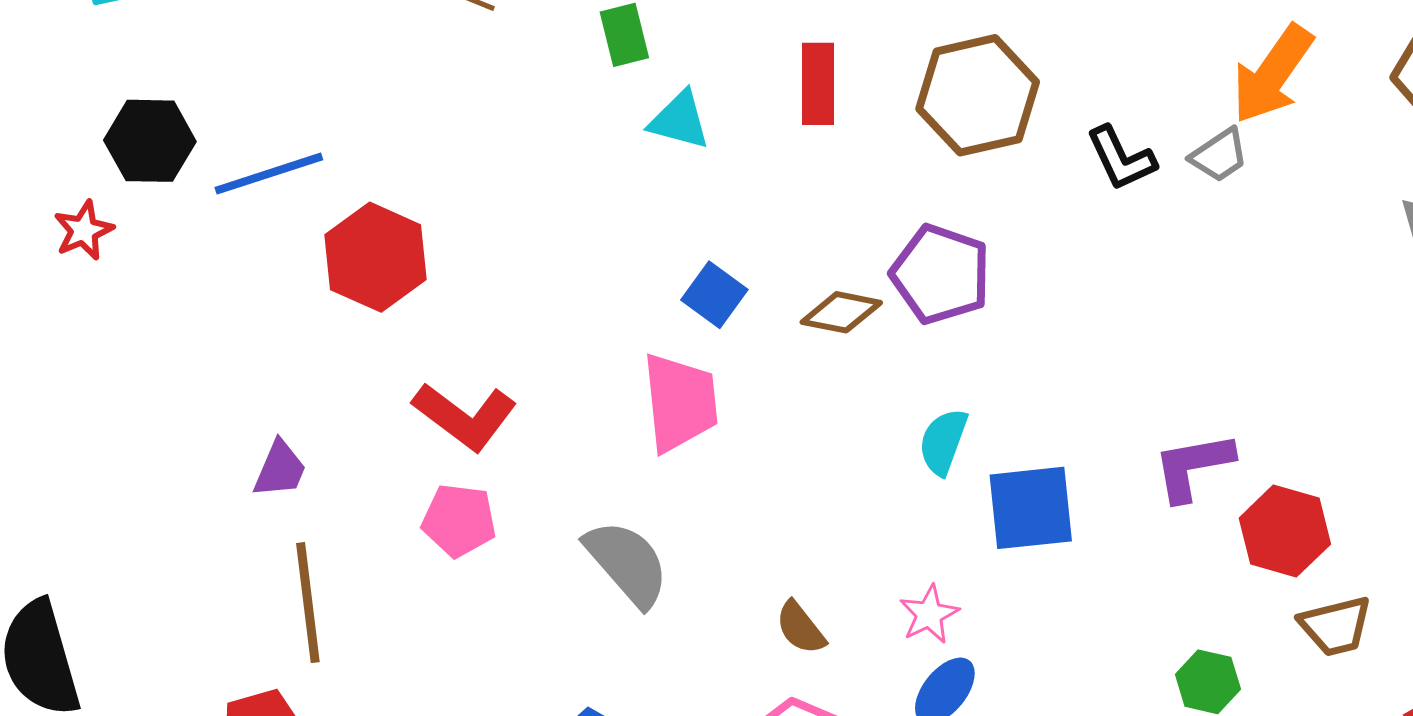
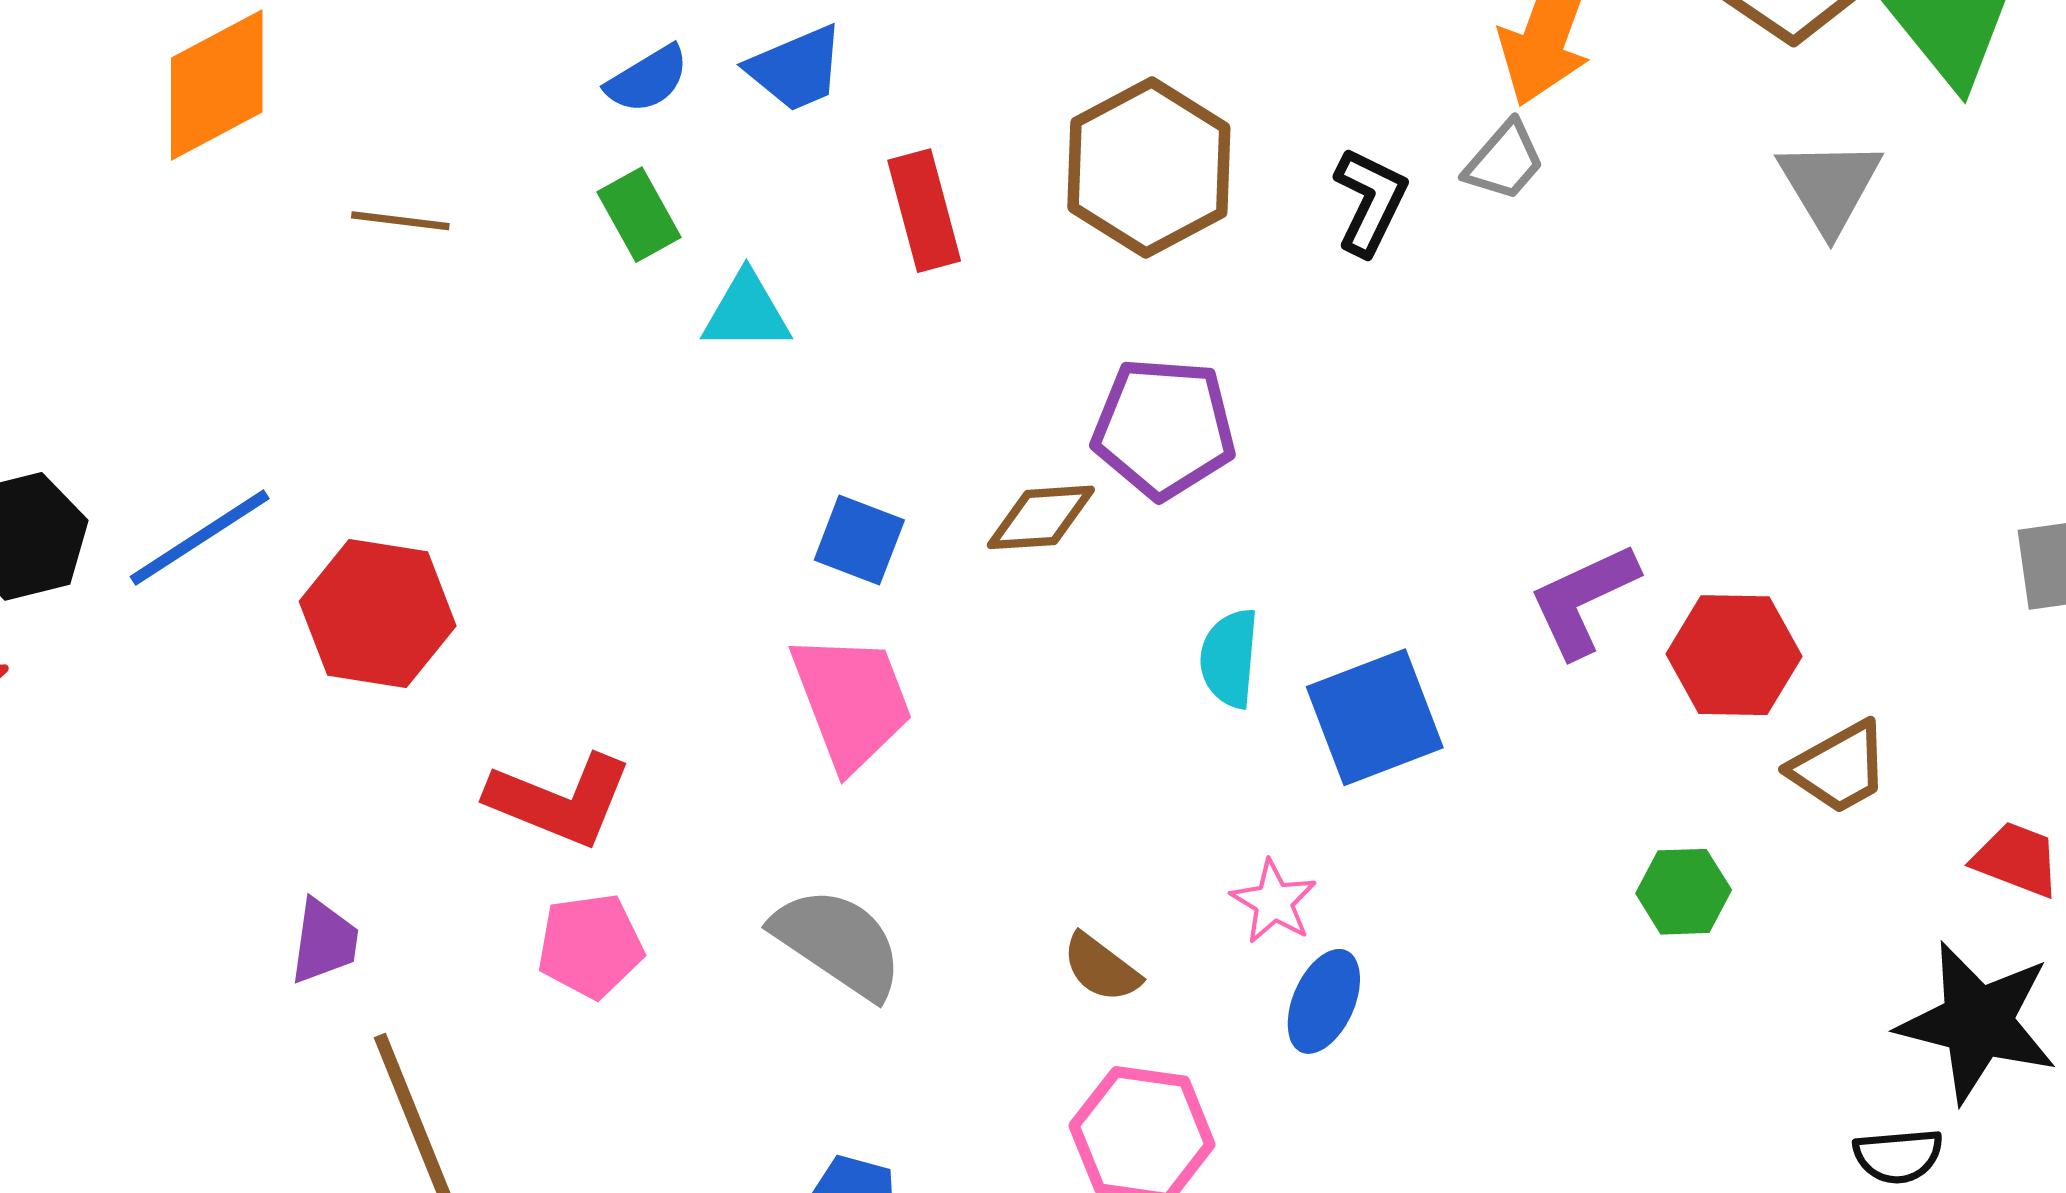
black L-shape: (1121, 158) -> (1370, 201), turned -114

